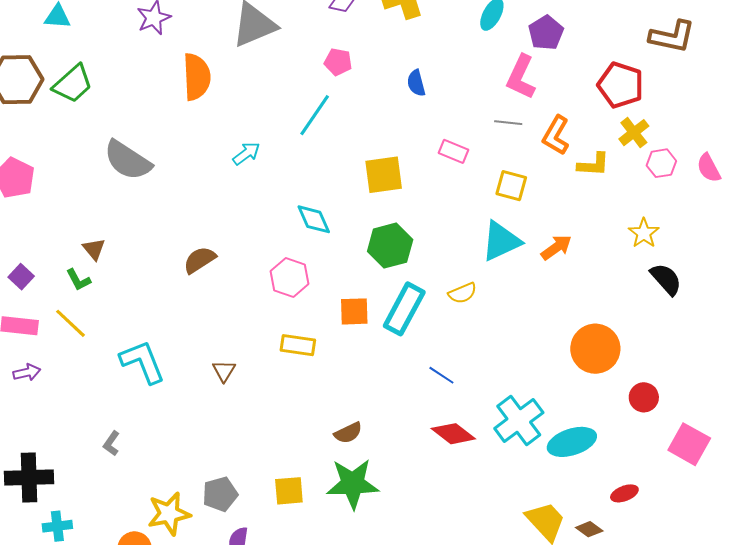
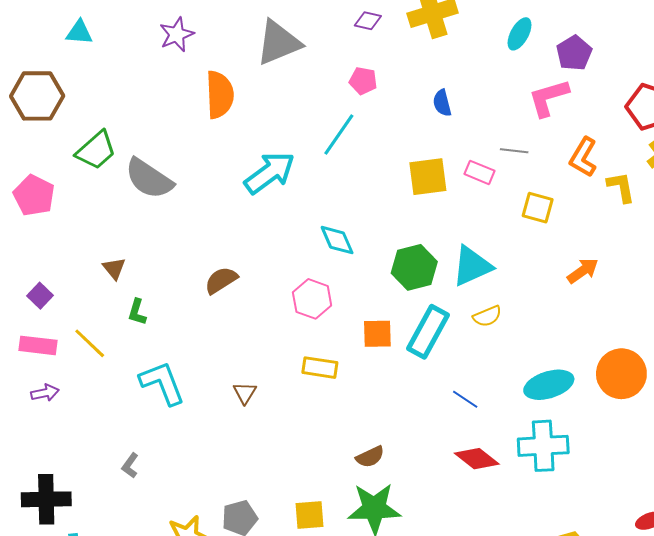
pink L-shape: (521, 77) -> (548, 98), turned 48
green trapezoid: (73, 84) -> (96, 150), moved
gray line: (508, 123) -> (514, 151), moved
cyan arrow: (246, 153) -> (269, 173), size x1.8
yellow L-shape: (593, 165) -> (621, 187), turned -104
yellow square: (384, 175) -> (428, 177), moved
cyan triangle: (501, 241) -> (472, 266), moved
green L-shape: (78, 280) -> (137, 312), moved, turned 44
cyan cross: (519, 420) -> (543, 446), turned 33
cyan ellipse: (572, 442) -> (549, 385), moved

